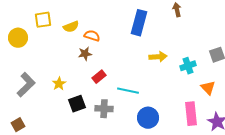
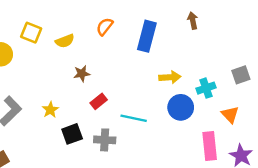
yellow square: (43, 20) -> (31, 33), turned 30
orange semicircle: (92, 36) -> (105, 27), moved, turned -70
blue circle: (148, 118) -> (181, 107), moved

